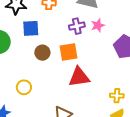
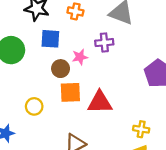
pink star: (98, 25) -> (80, 57), moved
orange square: (68, 52) -> (70, 92), moved

